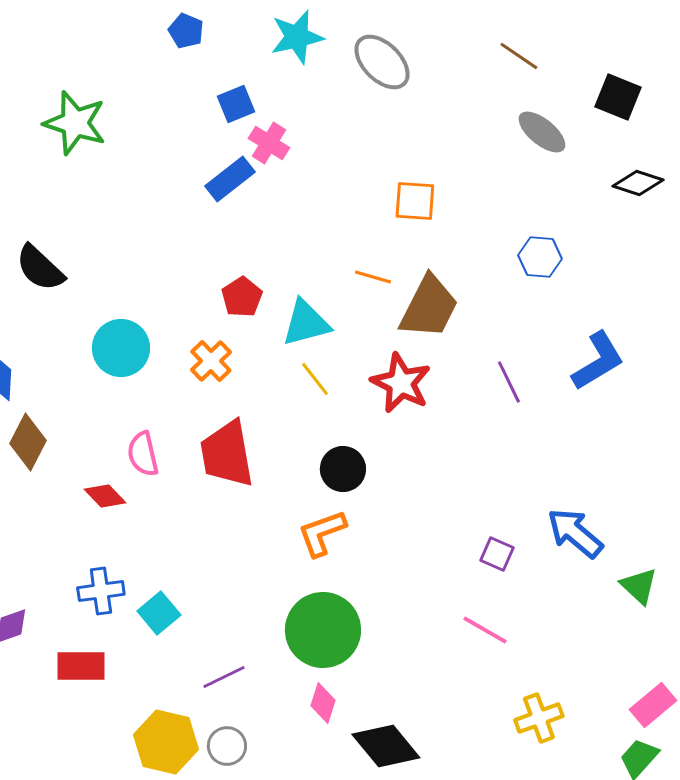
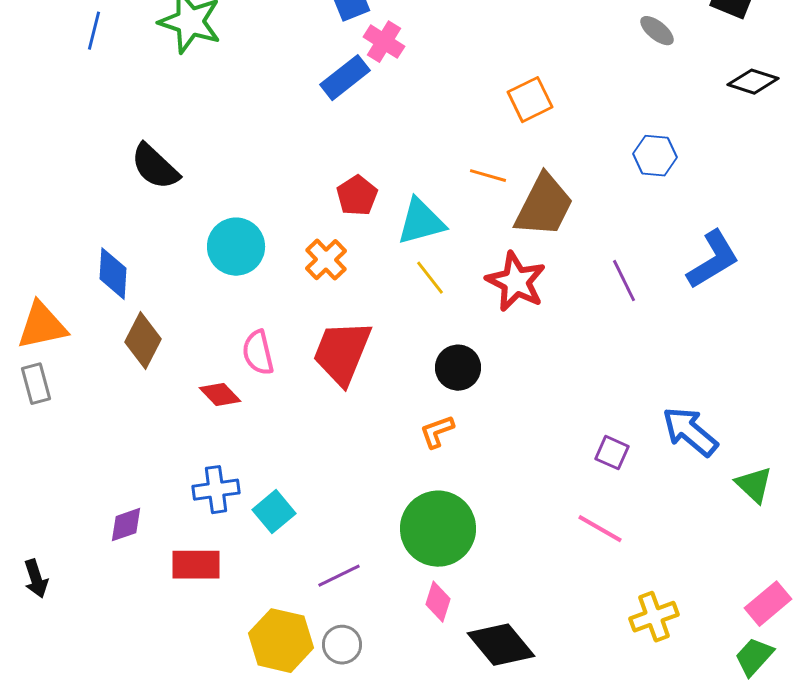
gray ellipse: (542, 132) -> (657, 31), size x0.7
orange square: (415, 201) -> (530, 100), turned -30
red trapezoid: (227, 454) -> (342, 353), turned 32
orange L-shape: (322, 533) -> (437, 432), size x0.7

